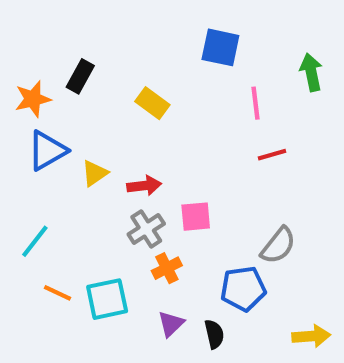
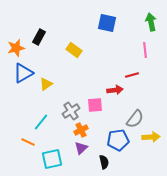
green arrow: (311, 72) -> (151, 22), moved
pink line: (256, 103) -> (145, 50), moved
red arrow: (144, 186) -> (115, 90), moved
cyan line: (35, 241) -> (41, 122), moved
cyan square: (107, 299) -> (52, 159), moved
purple triangle: (171, 324) -> (81, 148), moved
yellow arrow: (311, 336) -> (151, 137), moved

